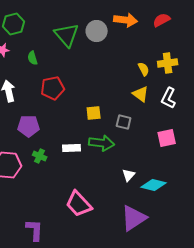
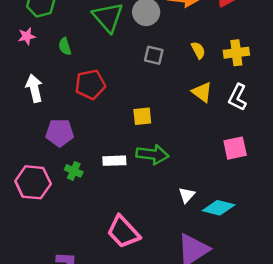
yellow semicircle: (144, 69) -> (198, 50), moved
gray square: (124, 122) -> (154, 55), moved

